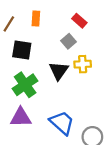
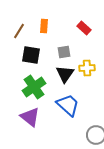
gray square: (68, 41) -> (64, 52), moved, turned 32
purple triangle: (21, 117) -> (30, 117), turned 40
blue trapezoid: (62, 123) -> (68, 105), moved

